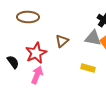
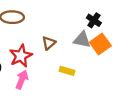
yellow rectangle: (88, 68) -> (67, 71), moved

